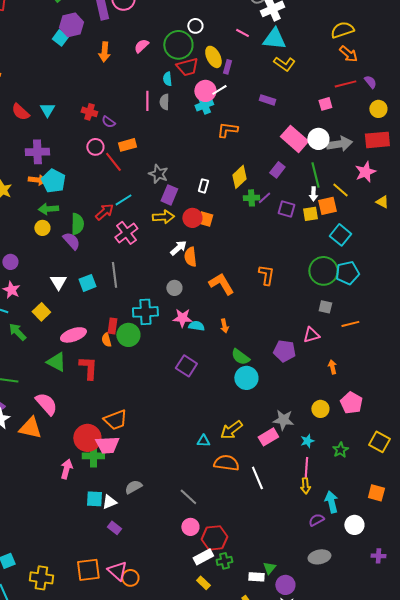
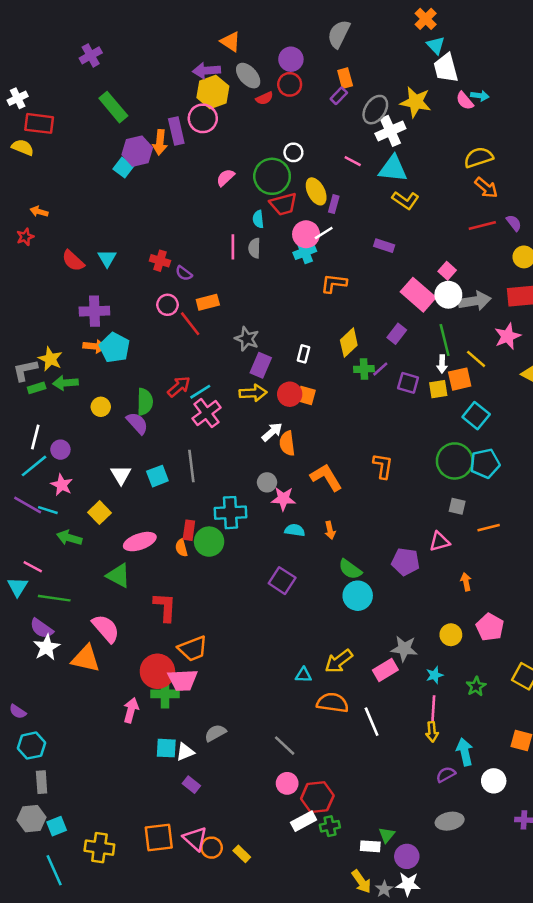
orange arrow: (104, 52) -> (160, 142), moved
pink square: (325, 104) -> (447, 271), moved, turned -32
cyan line: (123, 200) -> (200, 392), moved
green arrow: (48, 209) -> (65, 383), moved
pink star: (182, 318) -> (283, 499), moved
green arrow: (17, 332) -> (69, 538), turned -30
red L-shape: (88, 368) -> (165, 607), moved
yellow rectangle: (203, 583) -> (242, 854), moved

